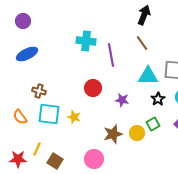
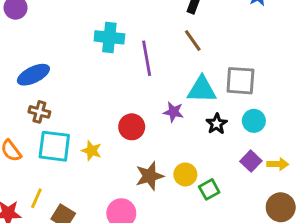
blue ellipse: (27, 54) -> (33, 75), moved
red circle: (93, 88) -> (132, 127), moved
purple star: (122, 100) -> (173, 112), moved
green square: (153, 124) -> (209, 189), moved

